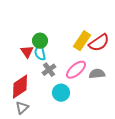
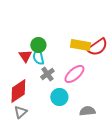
yellow rectangle: (82, 41) -> (80, 45), turned 66
gray semicircle: (97, 74) -> (87, 111), moved

